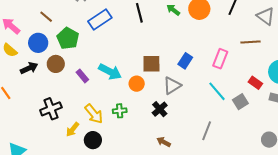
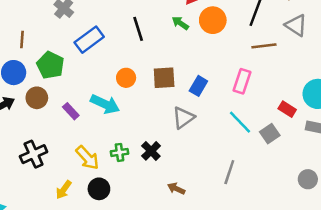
brown line: (46, 17) -> (22, 39), turned 56
brown line: (251, 42) -> (264, 46), moved
brown square: (151, 64) -> (164, 78), moved
orange circle: (137, 84) -> (126, 78), moved
black cross: (160, 109) -> (151, 151), moved
yellow arrow: (73, 129) -> (64, 190), moved
black circle: (93, 140) -> (99, 189), moved

